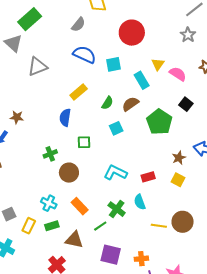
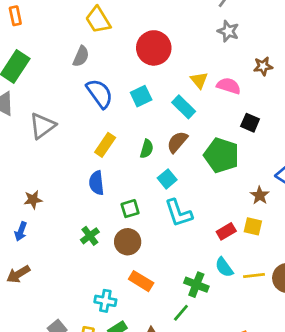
blue semicircle: (84, 55) -> (100, 94), turned 45
brown circle: (69, 173) -> (128, 242), moved
cyan L-shape: (115, 173) -> (179, 213), moved, turned -120
yellow square: (178, 180) -> (253, 226), moved
orange rectangle: (80, 206) -> (141, 281), moved
yellow line: (159, 226) -> (254, 276), moved

